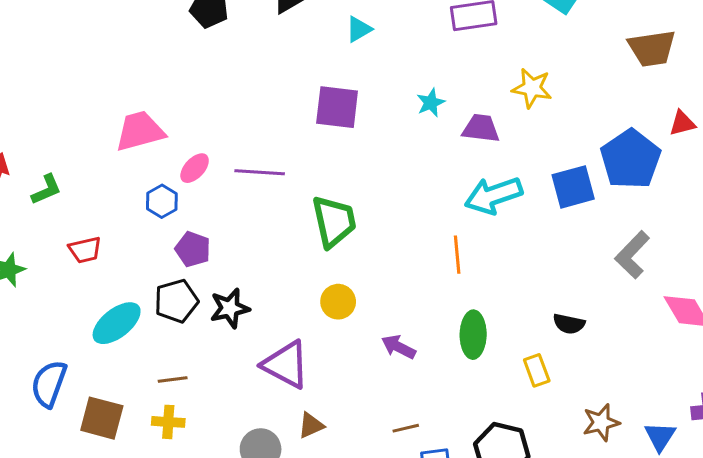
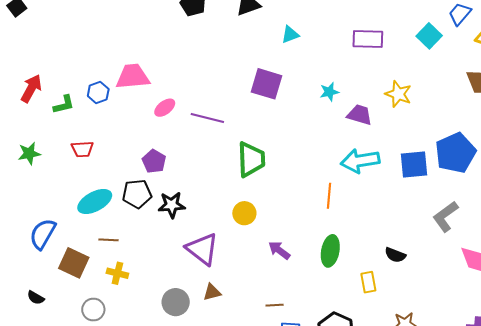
blue hexagon: (162, 201) -> (98, 93), moved
brown line: (173, 379) -> (109, 240), moved

